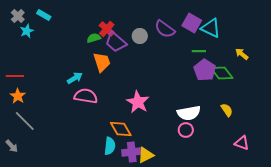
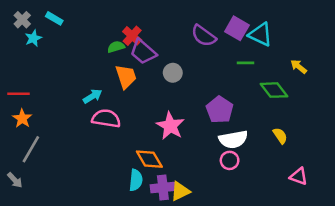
gray circle: (140, 36) -> (173, 73), moved
purple pentagon: (205, 70) -> (220, 110), moved
gray line: (25, 121) -> (31, 149), turned 75

